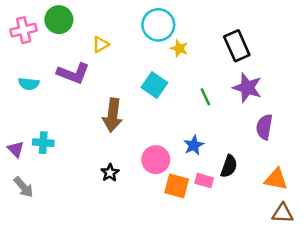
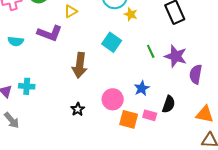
purple star: (247, 88) -> (176, 56), moved

